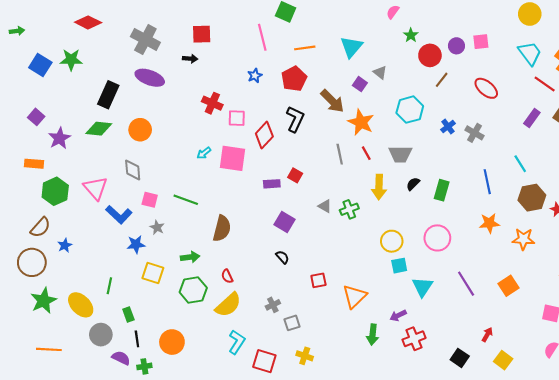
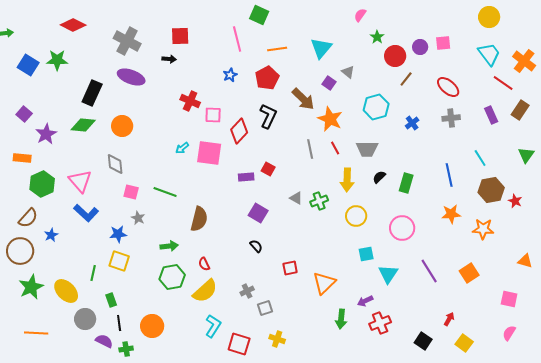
purple rectangle: (532, 118) -> (491, 115), turned -60
gray cross: (475, 133) -> (451, 118), moved, turned -36
blue L-shape: (119, 215) -> (86, 213), moved
yellow circle: (392, 241) -> (356, 216), moved
yellow square: (153, 273) -> (119, 261), moved

